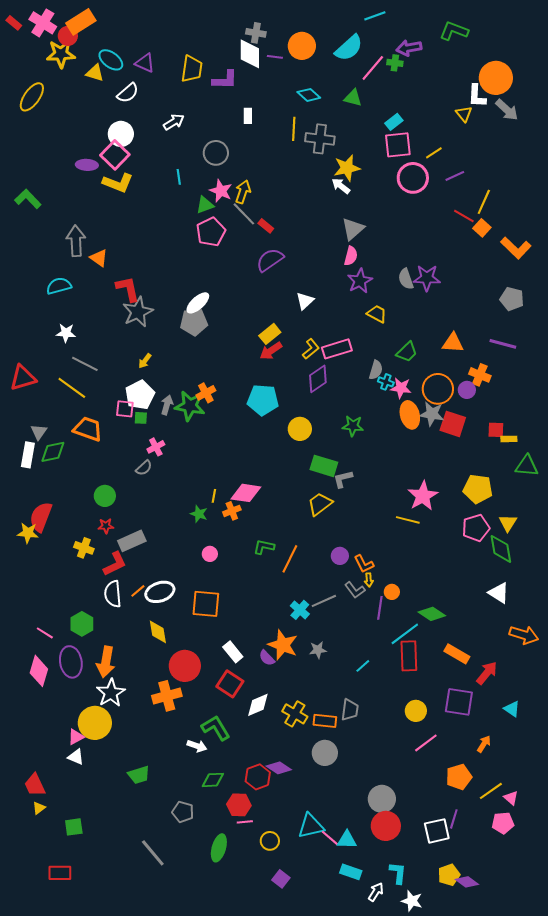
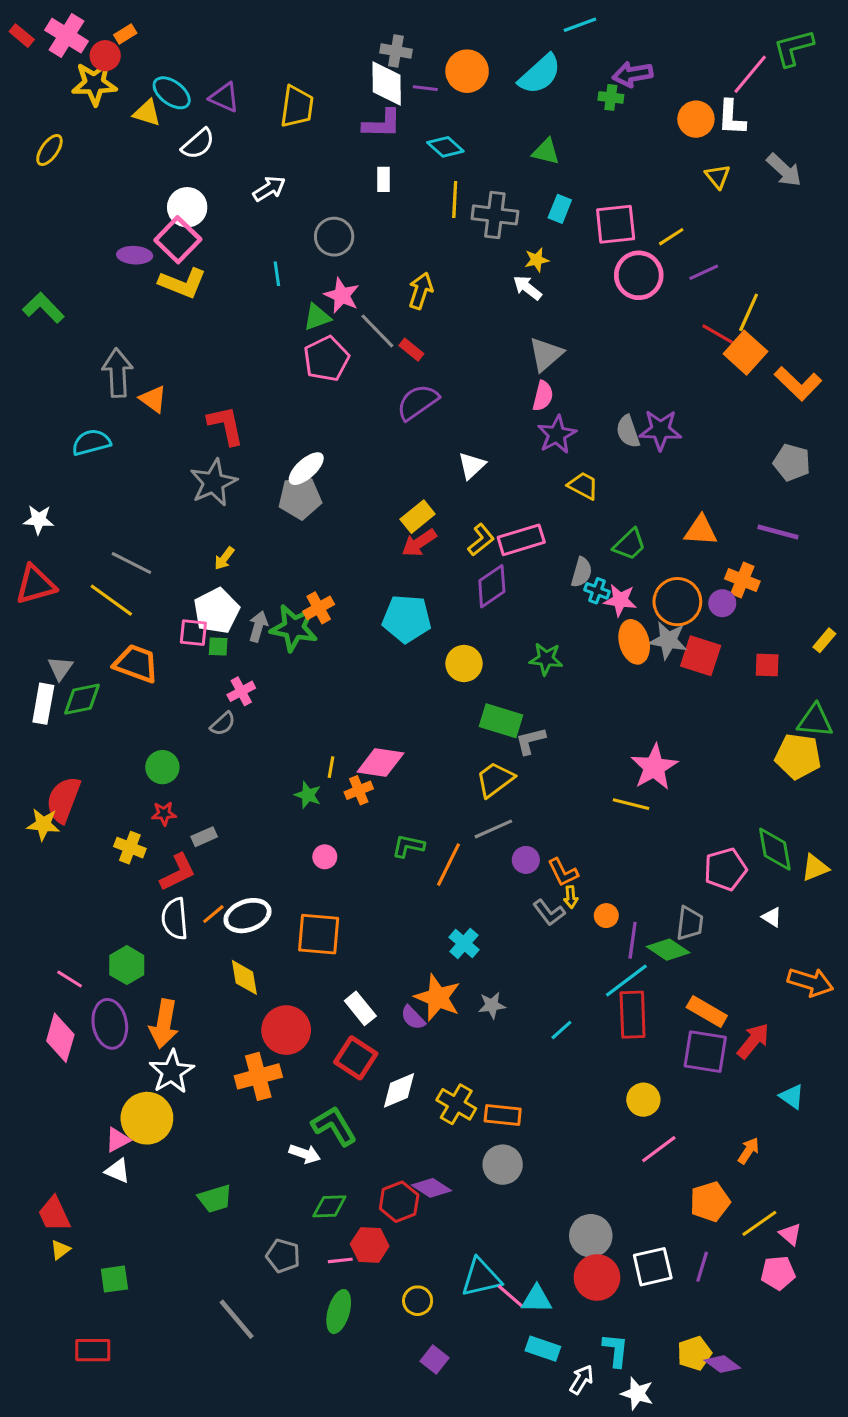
orange rectangle: (81, 22) -> (125, 34), size x0.5
green L-shape: (454, 31) -> (793, 48), moved, turned -36
pink line: (373, 68) -> (750, 74), moved
orange circle: (496, 78) -> (696, 119), moved, size x0.7
purple L-shape: (225, 80) -> (382, 124), moved
cyan diamond: (309, 95) -> (445, 147), moved
white L-shape: (477, 96) -> (732, 118), moved
yellow ellipse: (32, 97) -> (49, 150), size x0.7
cyan rectangle: (394, 122) -> (560, 209), moved, turned -30
yellow star: (347, 168) -> (537, 260), size x0.6
yellow arrow: (243, 192) -> (421, 291), moved
orange square: (482, 228) -> (745, 353), size x1.5
red L-shape: (128, 289) -> (226, 425), moved
white star: (66, 333) -> (39, 520), moved
yellow rectangle: (509, 439) -> (824, 640), moved, turned -49
yellow pentagon: (478, 489) -> (798, 756), moved
yellow triangle: (508, 523) -> (815, 868), moved, turned 36
pink pentagon: (476, 528) -> (725, 869), moved
gray rectangle: (132, 541) -> (204, 837), size x0.6
white triangle: (499, 593) -> (772, 917), size x0.6
gray line: (324, 601) -> (493, 829), moved
purple line: (380, 608) -> (633, 940), moved
purple square: (459, 702) -> (705, 1052), moved
gray trapezoid: (350, 710) -> (690, 923), moved
pink line: (245, 822) -> (340, 1260), moved
white square: (437, 831) -> (653, 1267), moved

